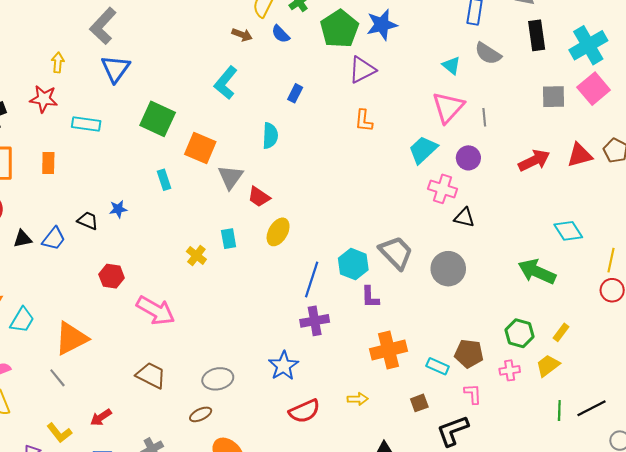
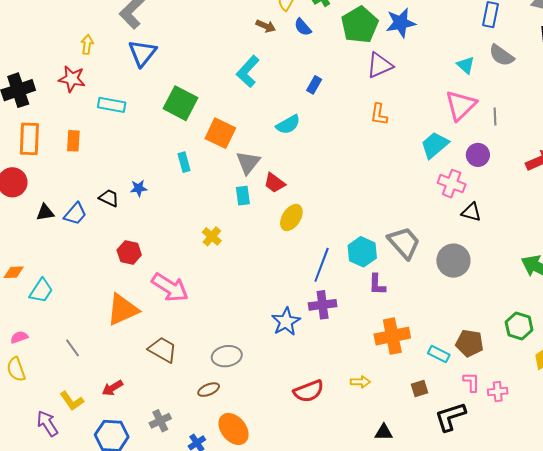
cyan semicircle: (270, 136) -> (288, 125), turned 55
cyan rectangle: (229, 239) -> (243, 196), moved
orange triangle: (71, 338) -> (123, 310), moved
blue star: (283, 366) -> (286, 322), moved
pink cross: (510, 370) -> (498, 392), moved

